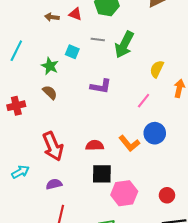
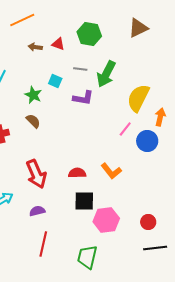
yellow semicircle: (157, 69) -> (138, 98), size x1.6
purple L-shape: (101, 86) -> (83, 98), moved
blue circle: (155, 133) -> (147, 141), moved

